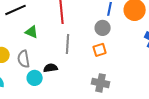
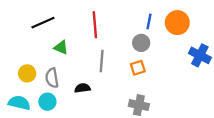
cyan circle: (35, 78) -> (47, 102), moved

